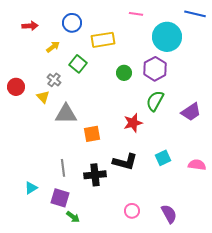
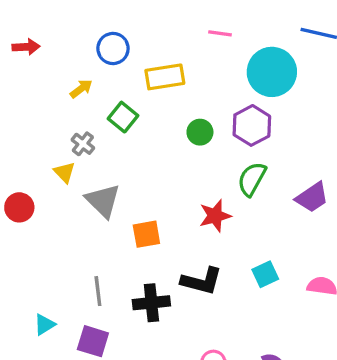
red arrow: (30, 26) -> (26, 47), moved
red circle: (16, 87) -> (19, 207), moved
gray triangle: (66, 114) -> (103, 201), turned 45

